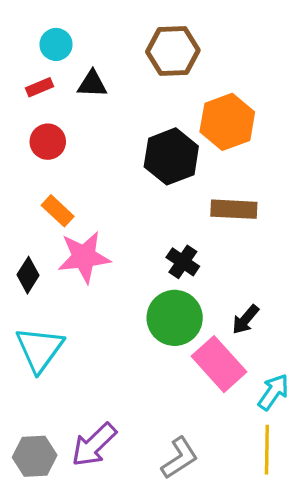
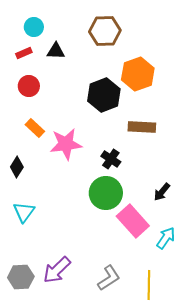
pink star: (84, 257) -> (66, 144), moved
black arrow: (245, 320) -> (162, 192), moved
cyan triangle: (40, 349) -> (24, 212), size x0.7
yellow line: (267, 450) -> (149, 285), moved

